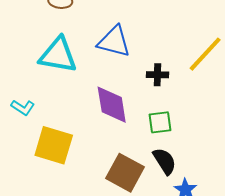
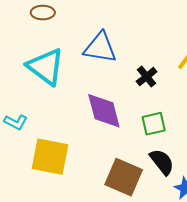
cyan triangle: (58, 55) -> (46, 67), turned 33
black cross: (157, 75) -> (147, 77), turned -35

